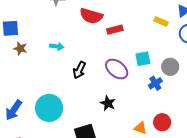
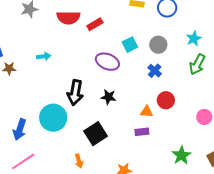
black arrow: (79, 70) -> (75, 93), moved, size x1.4
blue cross: (155, 83) -> (155, 71), moved

